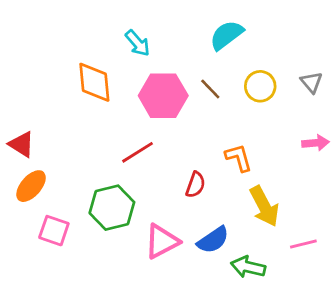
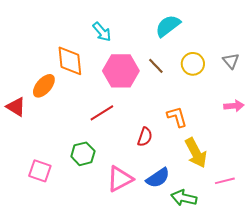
orange ellipse: (31, 186) -> (44, 86), moved
green hexagon: (112, 208) -> (83, 154), size x0.7

